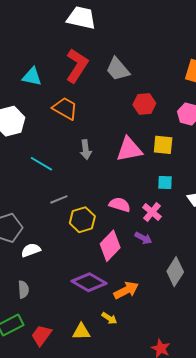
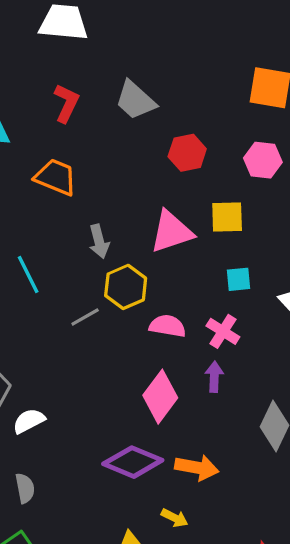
red L-shape: (77, 66) -> (66, 103), size x0.7
cyan line: (41, 164) -> (28, 275), turned 40
gray line: (59, 199) -> (85, 317), moved
yellow hexagon: (82, 220) -> (126, 287), moved
purple arrow: (143, 238) -> (214, 377), turned -108
orange arrow: (126, 290) -> (197, 468), turned 45

